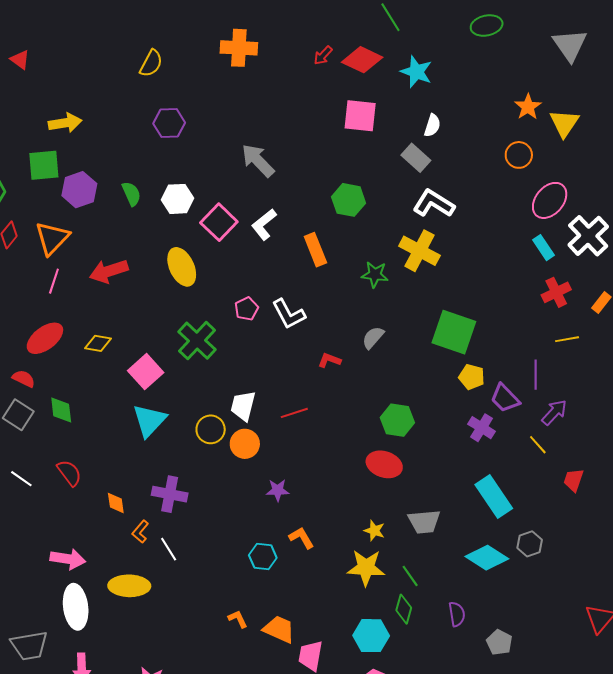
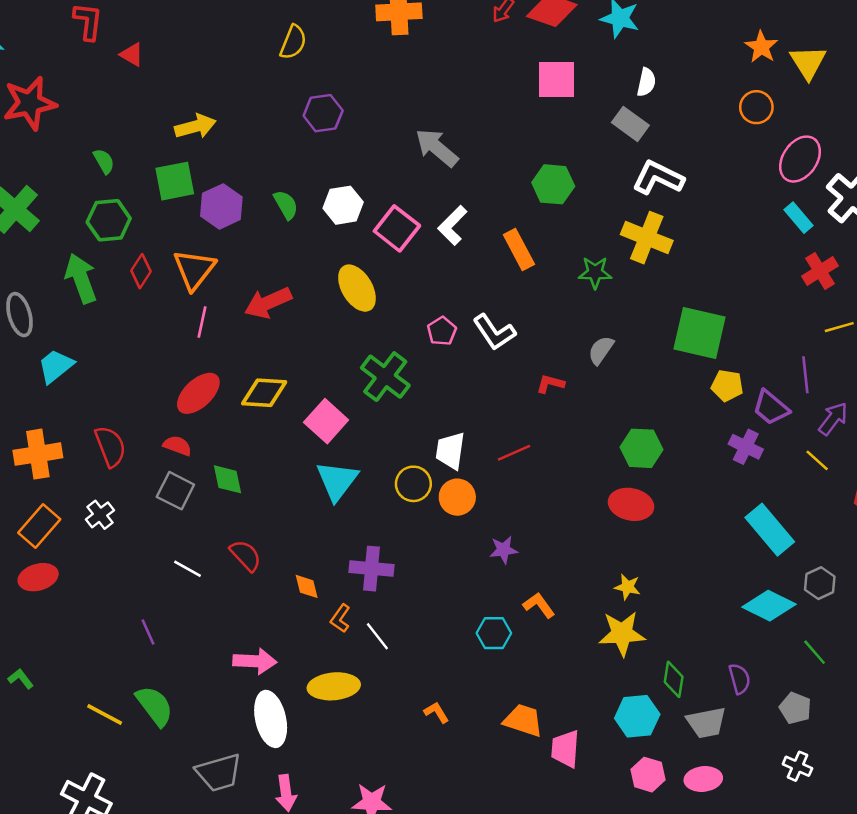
yellow diamond: (98, 343) -> (264, 393), size x1.4
gray trapezoid: (424, 522) -> (706, 723), moved
green line: (410, 576) -> (815, 652), moved
orange L-shape: (238, 619) -> (436, 712), moved

